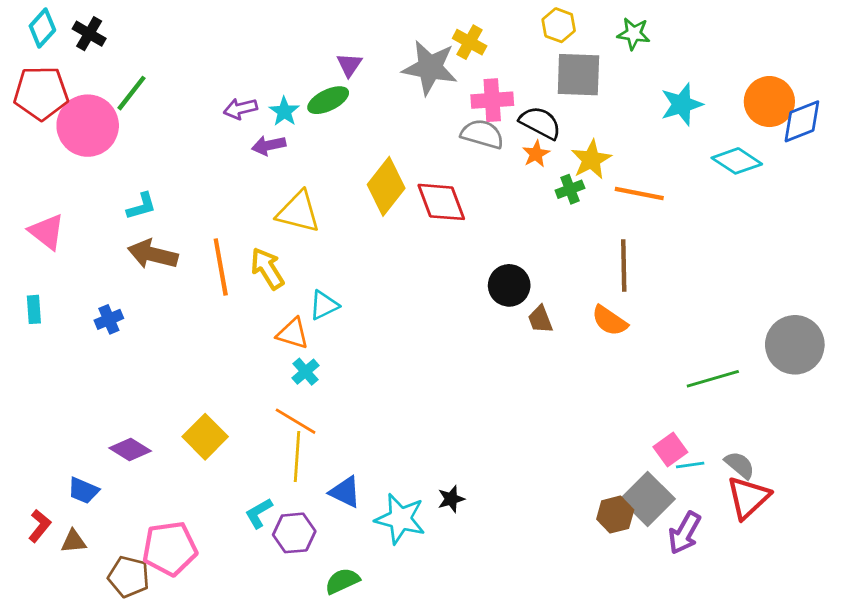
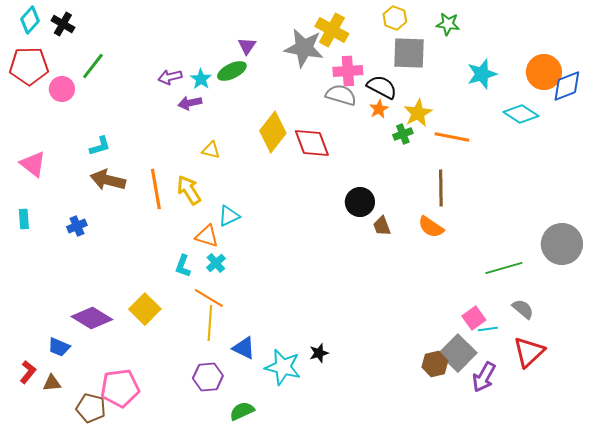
yellow cross: (470, 42) -> (332, 30), size x1.4
pink circle: (88, 126) -> (62, 89), size x0.6
yellow triangle: (298, 212) -> (211, 150), size x0.6
purple diamond: (130, 449) -> (92, 318), size x1.4
gray semicircle: (740, 465) -> (523, 309), moved
cyan L-shape: (259, 513) -> (183, 266), moved, turned -40

